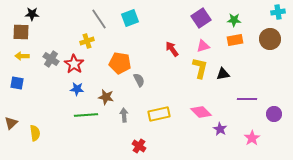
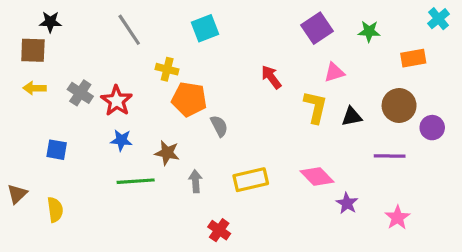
cyan cross: (278, 12) -> (438, 19), turned -32
gray line: (99, 19) -> (129, 30), moved
brown circle: (270, 39) -> (399, 105), moved
orange rectangle: (235, 40) -> (413, 58), moved
yellow cross: (87, 41) -> (167, 69), moved, turned 32
pink triangle: (203, 46) -> (334, 72), moved
blue square: (17, 83) -> (57, 150), moved
purple circle: (274, 114) -> (432, 128), moved

